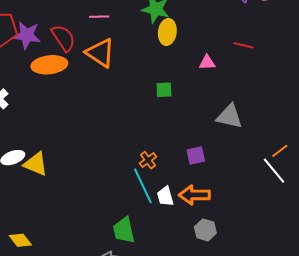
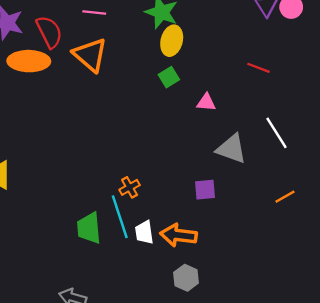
pink triangle: (207, 63) -> (206, 102), moved
green square: (164, 90) -> (169, 77), moved, turned -36
purple square: (196, 156) -> (205, 190), moved
white line: (274, 171) -> (276, 133), moved
green trapezoid: (124, 230) -> (89, 228), moved

